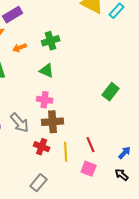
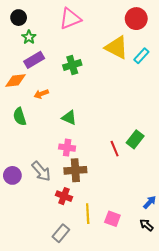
green cross: (51, 41) -> (72, 65), moved
red line: (91, 145) -> (115, 149), moved
yellow line: (66, 152) -> (88, 214), moved

